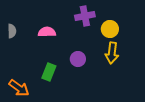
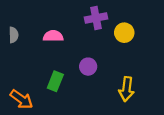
yellow arrow: (112, 53) -> (126, 89), moved

